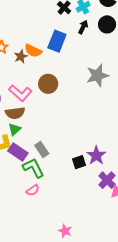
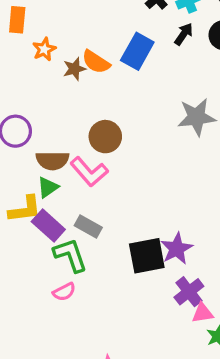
brown circle: (48, 84) -> (105, 137), moved
pink L-shape: (20, 93) -> (89, 172), moved
gray rectangle: (42, 149) -> (88, 227), turned -35
black square: (79, 162) -> (147, 256), size x1.6

